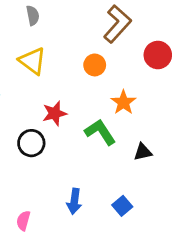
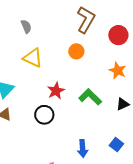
orange star: (123, 102) -> (118, 71), moved

